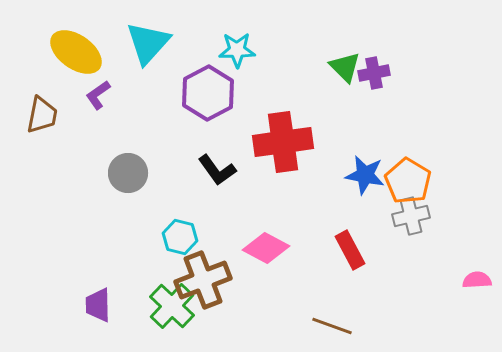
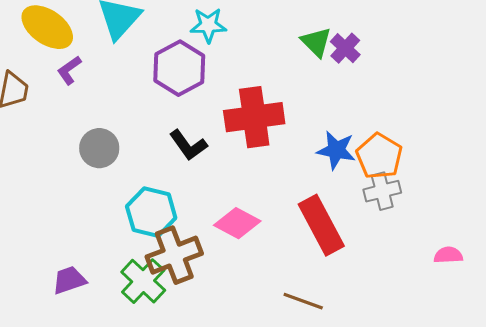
purple cross: (374, 73) -> (345, 48), turned -36
cyan hexagon: (180, 237) -> (151, 212), size x1.4
red rectangle: (350, 250) -> (321, 225), size x1.5
purple trapezoid: (98, 305) -> (69, 280), turned 72

